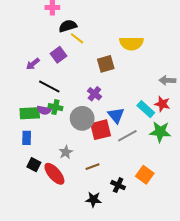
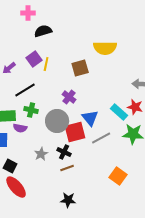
yellow line: (77, 38) -> (46, 64), moved, turned 64
black line: (49, 87) -> (25, 90), turned -60
purple semicircle: (44, 110) -> (20, 128), moved
red ellipse: (54, 174) -> (16, 187), moved
black cross: (118, 185) -> (64, 152), moved

